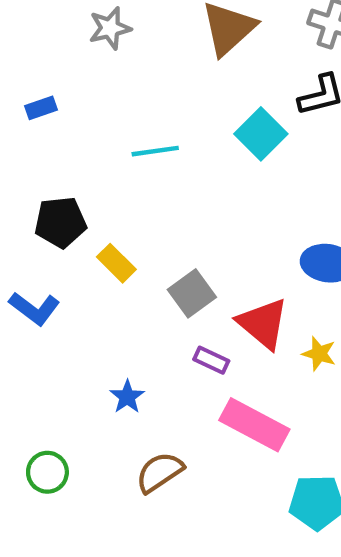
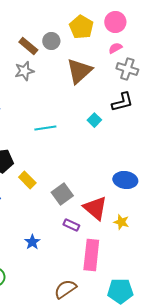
cyan square: (261, 134) -> (94, 120), size x0.6
pink rectangle: (254, 425) -> (91, 255), turned 68
brown semicircle: (160, 472) -> (65, 289), moved

